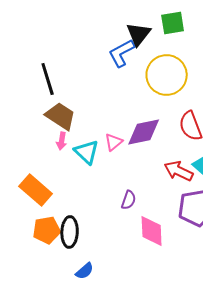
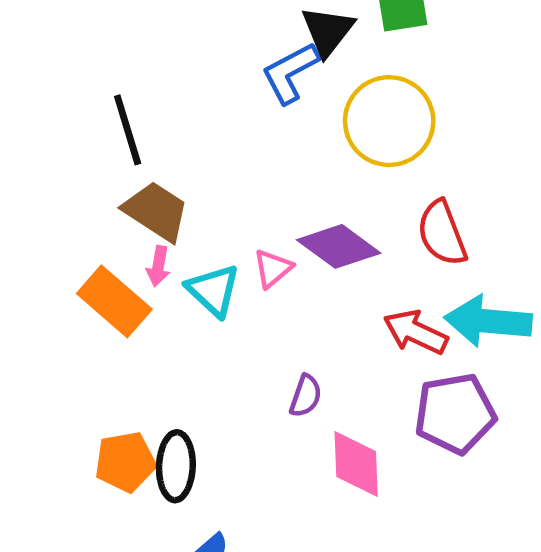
purple diamond: (144, 132) -> (339, 246), turned 48
orange rectangle: (36, 190) -> (114, 301), moved

